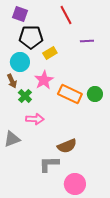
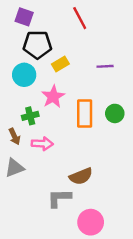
purple line: (87, 41) -> (105, 66), moved
brown arrow: (12, 81) -> (14, 136), moved
orange rectangle: (70, 94) -> (85, 113), turned 65
green cross: (25, 96) -> (30, 116), turned 32

